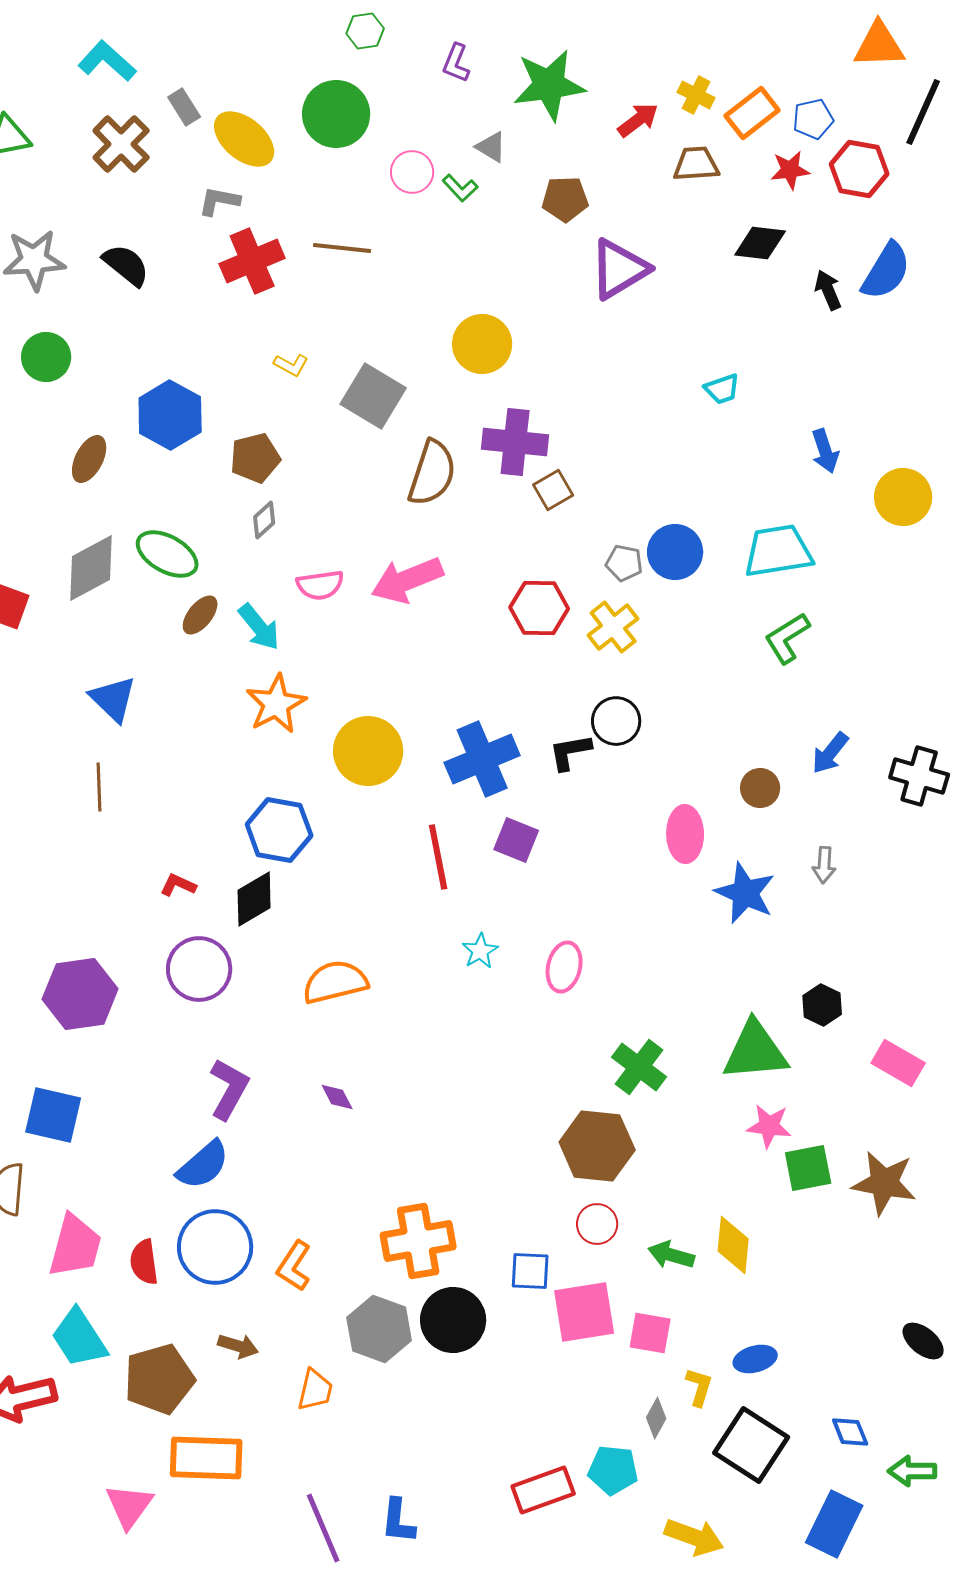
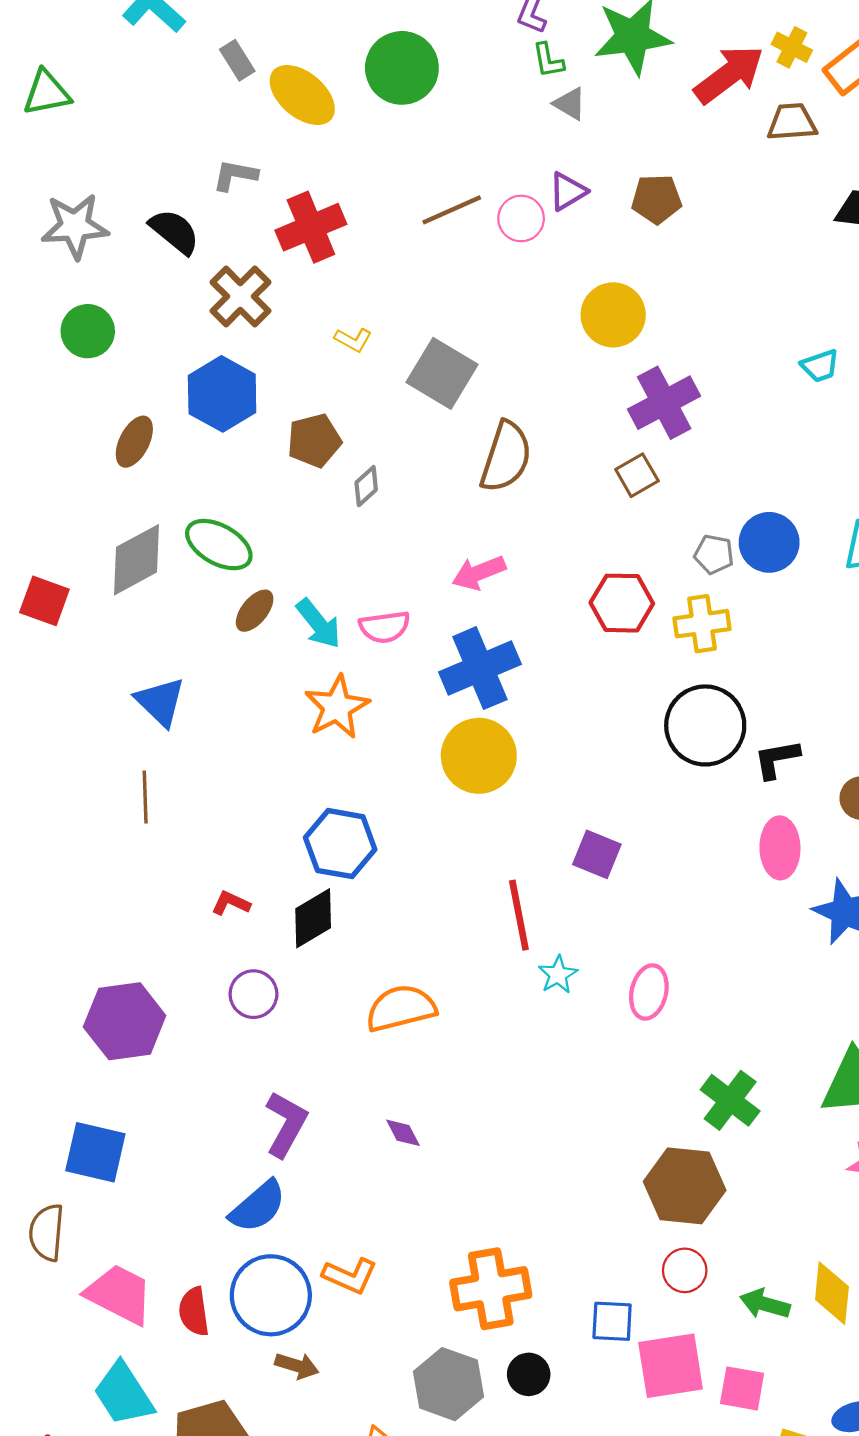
red arrow: (638, 120) -> (729, 74), size x1.6
brown cross: (121, 144) -> (240, 296), moved
pink circle: (412, 172) -> (521, 218), moved
green L-shape: (460, 188) -> (548, 60), moved, turned 33
brown pentagon: (565, 199) -> (656, 199), moved
gray L-shape: (219, 201) -> (235, 175), moved
brown line: (342, 248) -> (452, 210), moved, turned -30
purple triangle: (619, 269) -> (568, 191), moved, size x0.6
yellow circle: (482, 344) -> (613, 315), moved
purple cross: (515, 442) -> (664, 403), moved, turned -34
gray diamond: (264, 520) -> (366, 486), moved
pink arrow: (407, 580) -> (479, 573), size x0.7
pink semicircle: (320, 585) -> (385, 627), moved
yellow cross: (613, 627) -> (702, 624), turned 30
black circle: (616, 721) -> (705, 725), size x1.5
yellow circle: (368, 751) -> (479, 756), moved
black L-shape: (570, 752) -> (777, 759), moved
blue cross: (482, 759) -> (480, 668), moved
red line: (438, 857) -> (519, 915), moved
purple circle: (199, 969) -> (253, 994), size x0.7
pink trapezoid: (75, 1246) -> (119, 1294), turned -78
orange L-shape: (294, 1266) -> (350, 1276), moved, turned -99
black circle: (453, 1320) -> (529, 1374), size x0.6
brown arrow: (238, 1346) -> (297, 1366), moved

